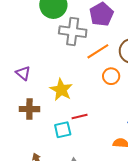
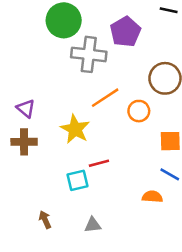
orange line: (98, 51) -> (105, 98), moved
brown cross: (29, 109) -> (24, 142), moved

